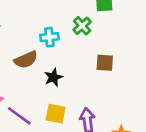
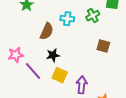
brown semicircle: (26, 60) -> (47, 31), turned -54
black star: (53, 77) -> (53, 55), moved

